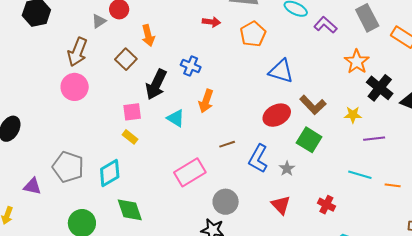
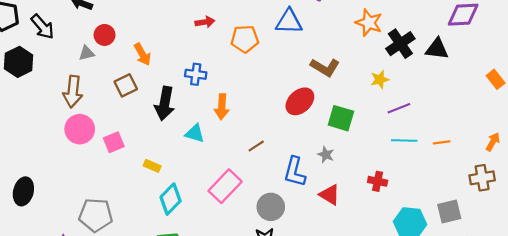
gray triangle: (99, 21) -> (87, 53), turned 35
orange pentagon: (253, 34) -> (245, 39), moved, turned -30
brown square: (126, 59) -> (126, 85), turned 35
blue triangle: (281, 71) -> (289, 22), moved
black cross: (380, 88) -> (400, 44), turned 32
brown L-shape: (313, 105) -> (325, 67), moved
pink square: (132, 112) -> (114, 142), moved
purple line: (374, 139) -> (399, 108), moved
blue L-shape: (258, 159) -> (295, 172), moved
cyan diamond: (110, 173) -> (171, 199), moved

